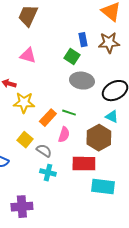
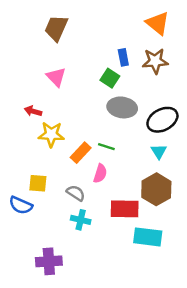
pink triangle: (28, 56) -> (56, 77), turned 30
cyan triangle: (112, 117) -> (159, 151), turned 32
brown hexagon: (99, 138) -> (156, 189), moved
yellow square: (25, 140) -> (38, 183), moved, turned -35

